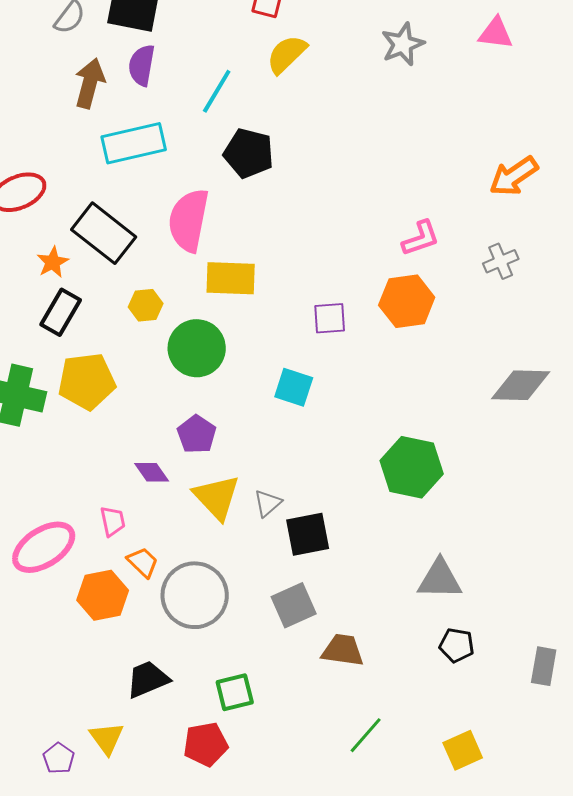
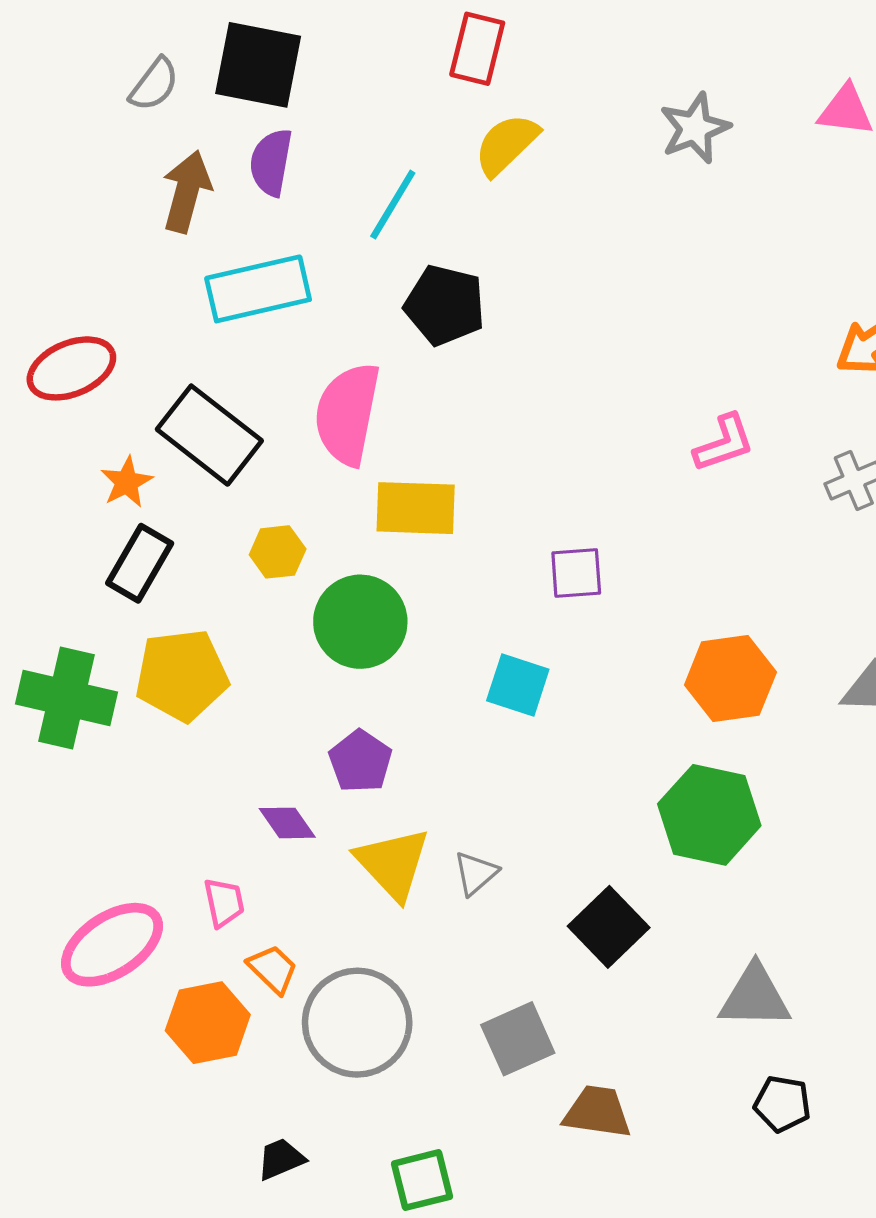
orange hexagon: (407, 301) -> (730, 679), moved
black square: (308, 534) -> (609, 927), moved, turned -33
black trapezoid: (148, 679) -> (281, 1159), size x0.7

